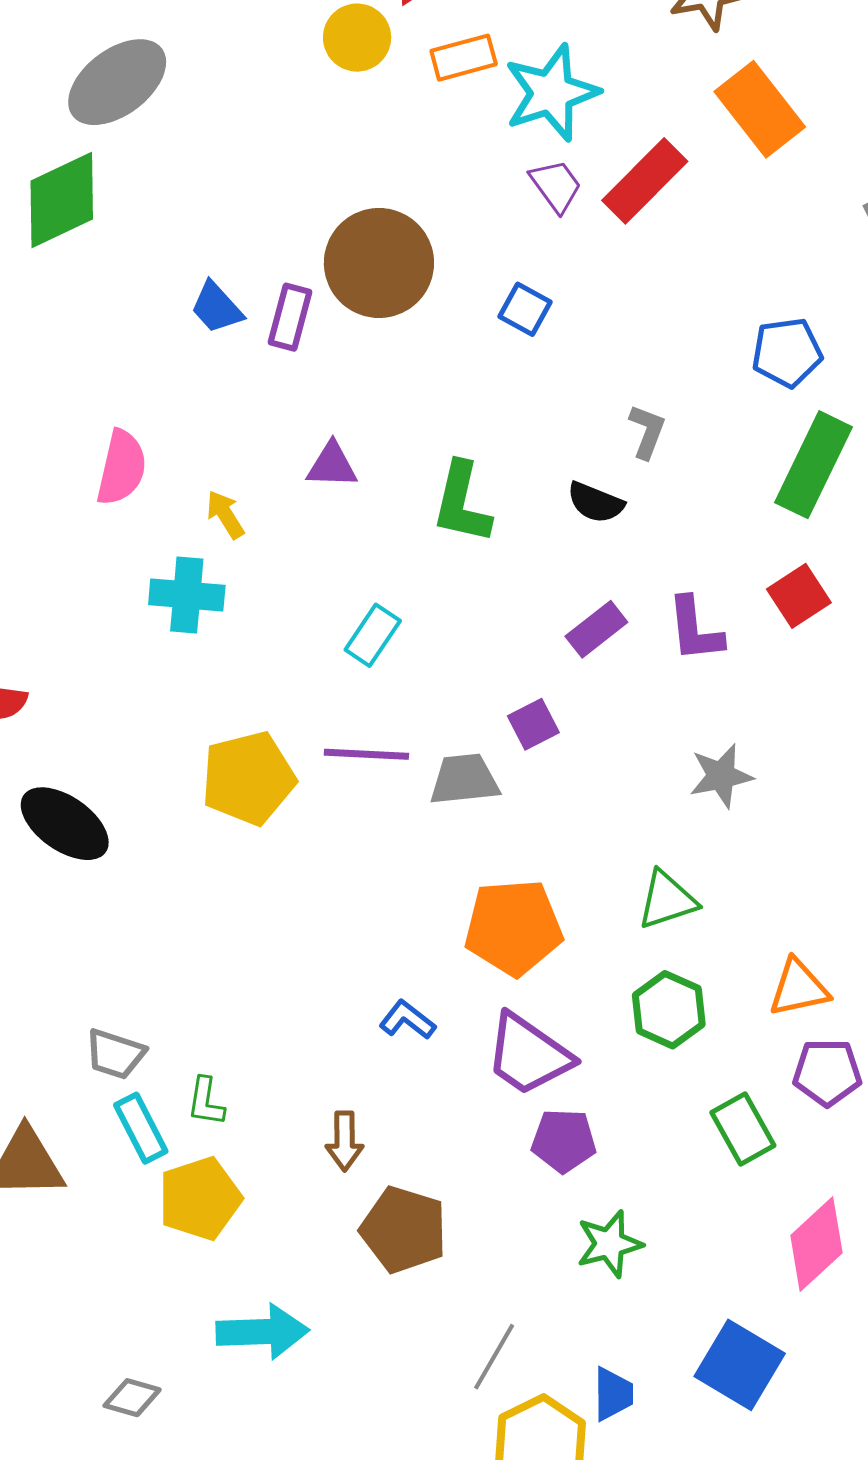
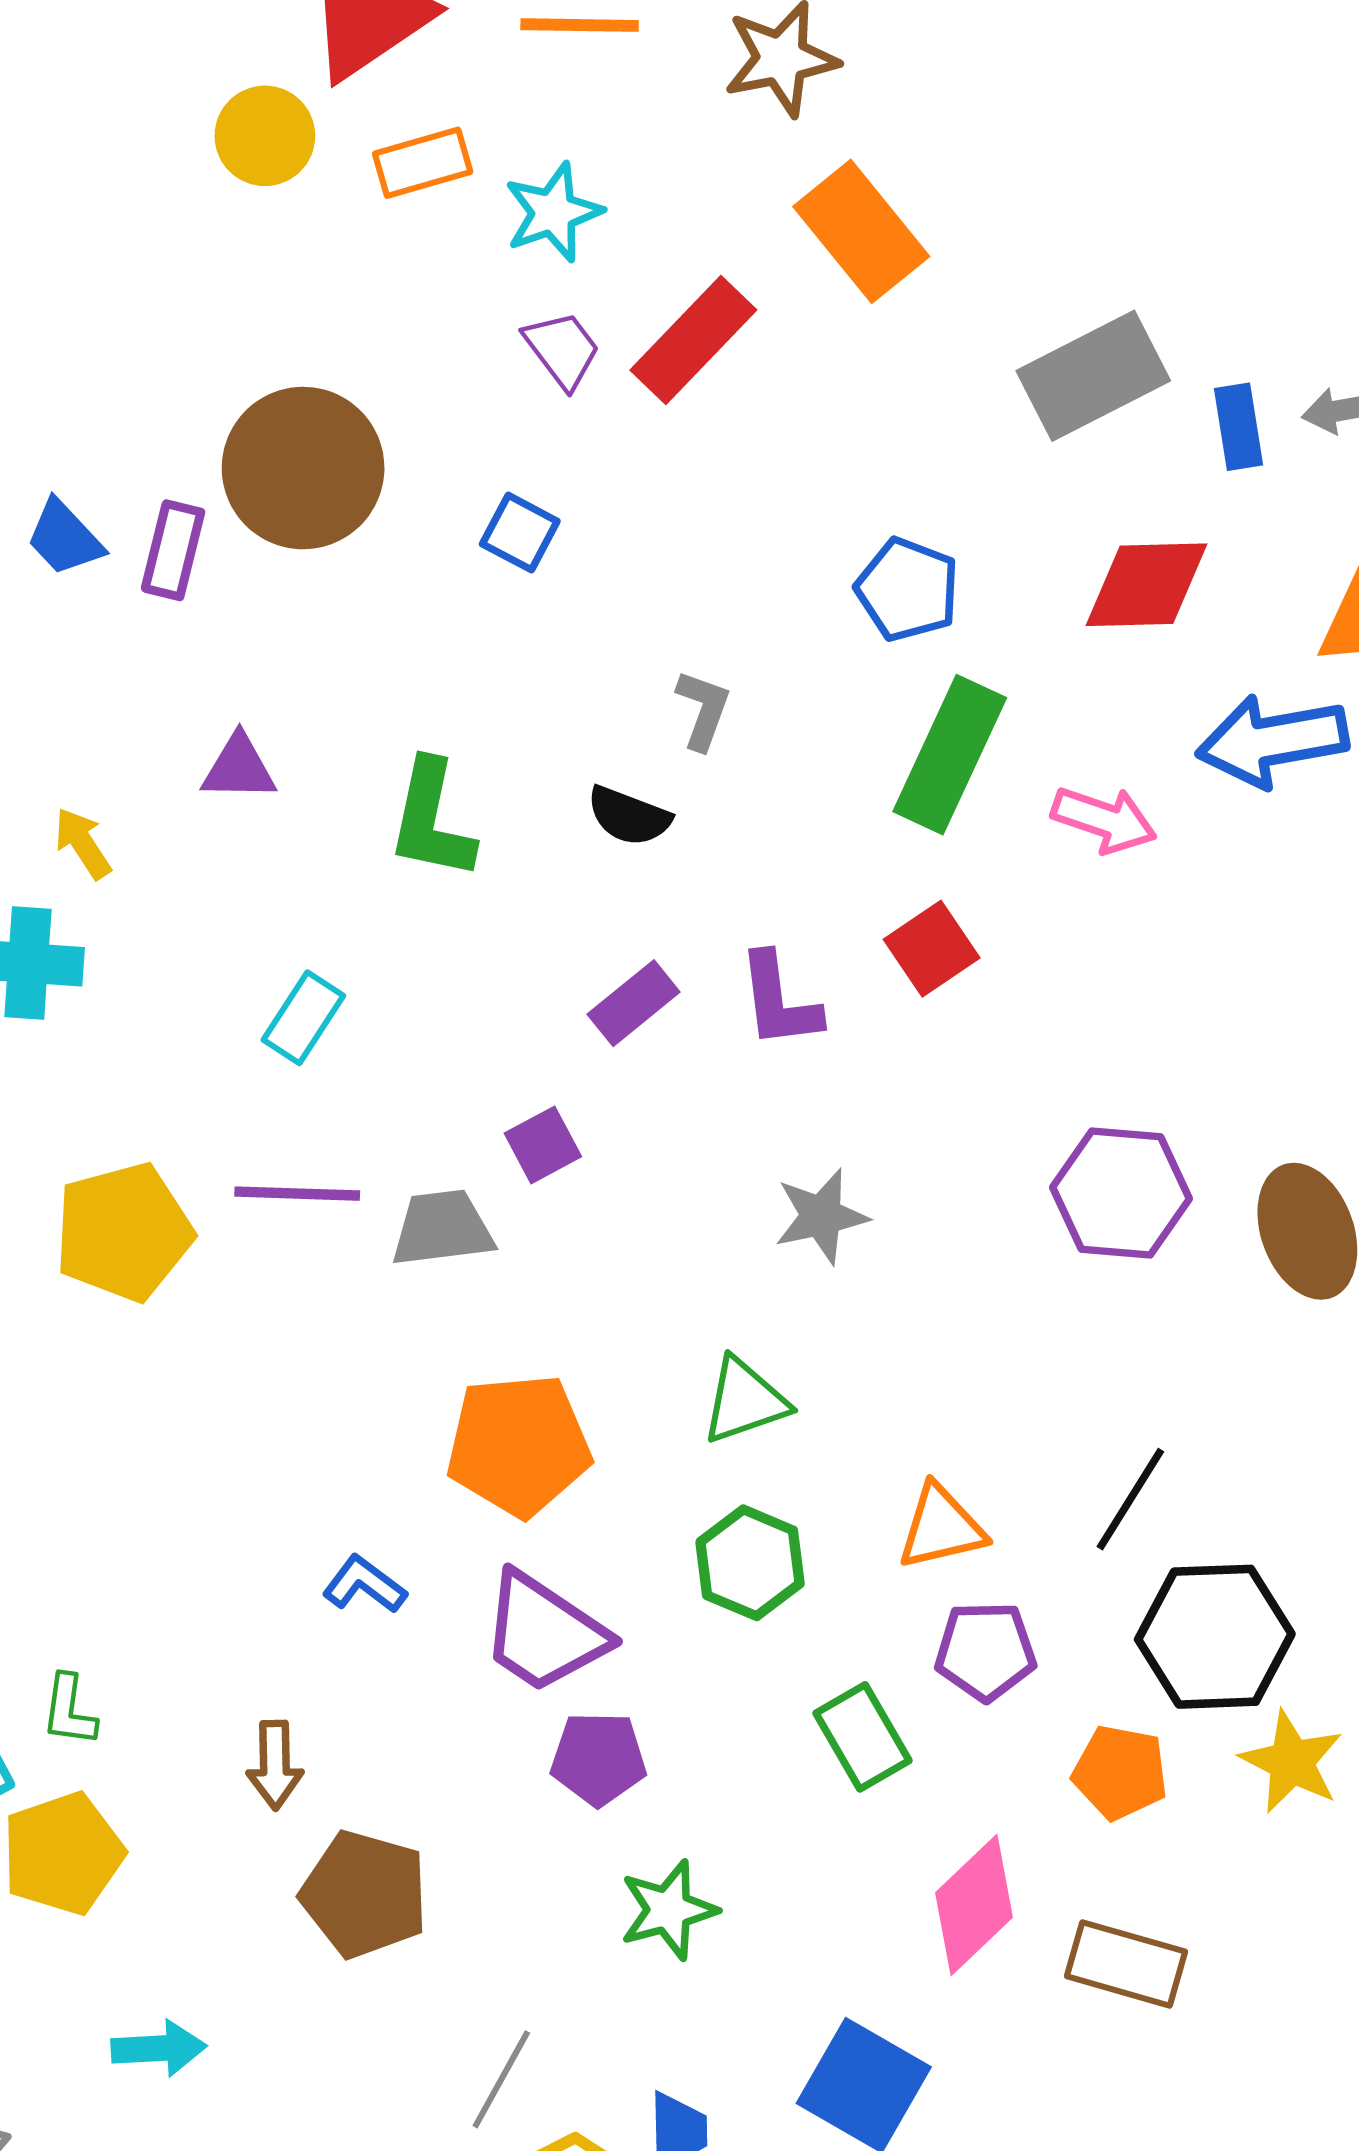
cyan star: (551, 93) -> (553, 212), size x0.7
blue pentagon: (787, 352) -> (908, 590), turned 30
cyan arrow: (263, 1332) -> (159, 2048), size x0.7

